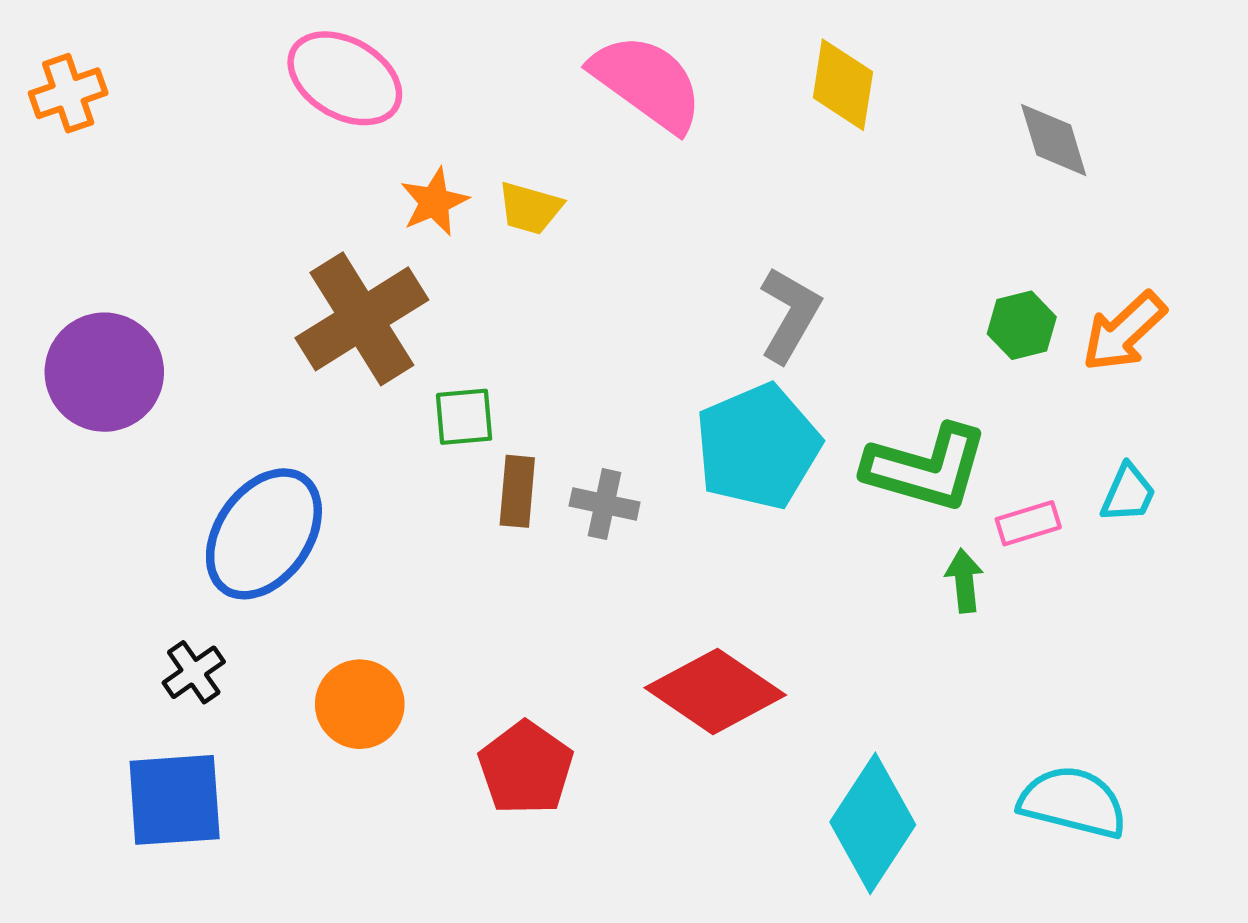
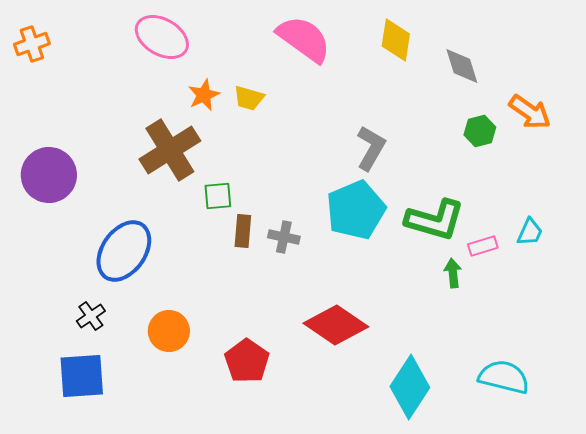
gray diamond: (1054, 140) -> (462, 66), moved
green hexagon: (1022, 325) -> (480, 131), moved
orange arrow: (1124, 332) -> (530, 112), moved, turned -102

